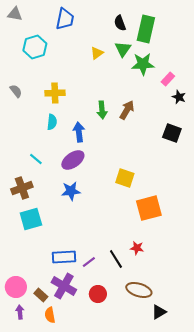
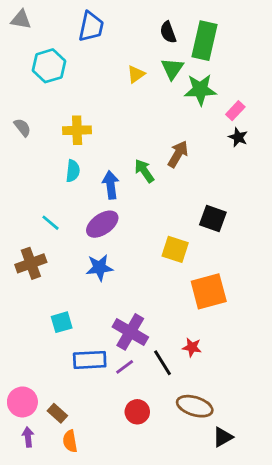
black star: (179, 97) -> (238, 137), moved
green arrow: (102, 110) -> (144, 171), moved, turned 150
black square: (172, 133) -> (213, 218), moved
cyan square: (31, 219) -> (62, 322), moved, size x0.7
purple cross: (64, 286) -> (130, 332), moved

